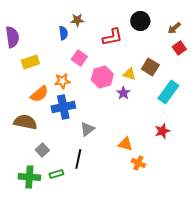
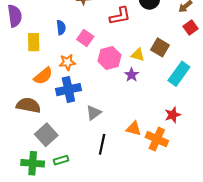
blue semicircle: (63, 33) -> (61, 27), moved
yellow rectangle: (30, 62) -> (34, 42), turned -72
gray square: (42, 150) -> (46, 135), size x1.5
black line: (78, 159) -> (102, 144), moved
orange cross: (138, 163) -> (157, 139), moved, size x1.5

